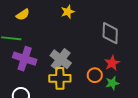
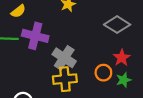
gray diamond: (110, 33) -> (117, 25), turned -55
purple cross: (25, 59) -> (35, 36), moved

